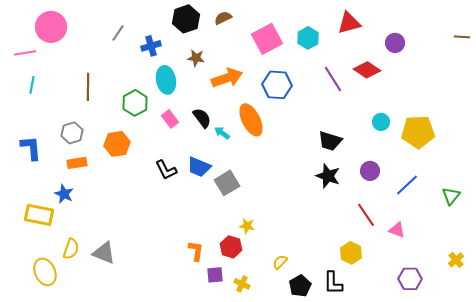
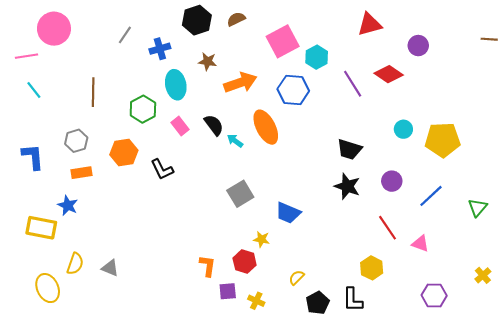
cyan hexagon: (308, 38) -> (317, 57), moved
cyan line: (32, 85) -> (34, 90), turned -48
blue trapezoid: (199, 167) -> (288, 213), moved
black L-shape: (166, 170) -> (162, 169), moved
gray triangle: (104, 253) -> (110, 268), size x0.7

